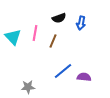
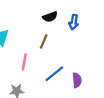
pink line: (35, 33) -> (24, 62), moved
purple semicircle: (84, 77) -> (77, 80), turned 80

